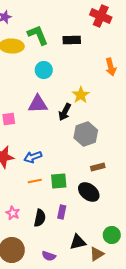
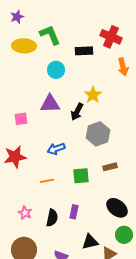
red cross: (101, 16) -> (111, 37), moved
black rectangle: (72, 40) -> (84, 51), moved
blue arrow: (33, 157) -> (56, 149), moved
green square: (59, 181) -> (81, 176), moved
black ellipse: (89, 192) -> (117, 208), moved

